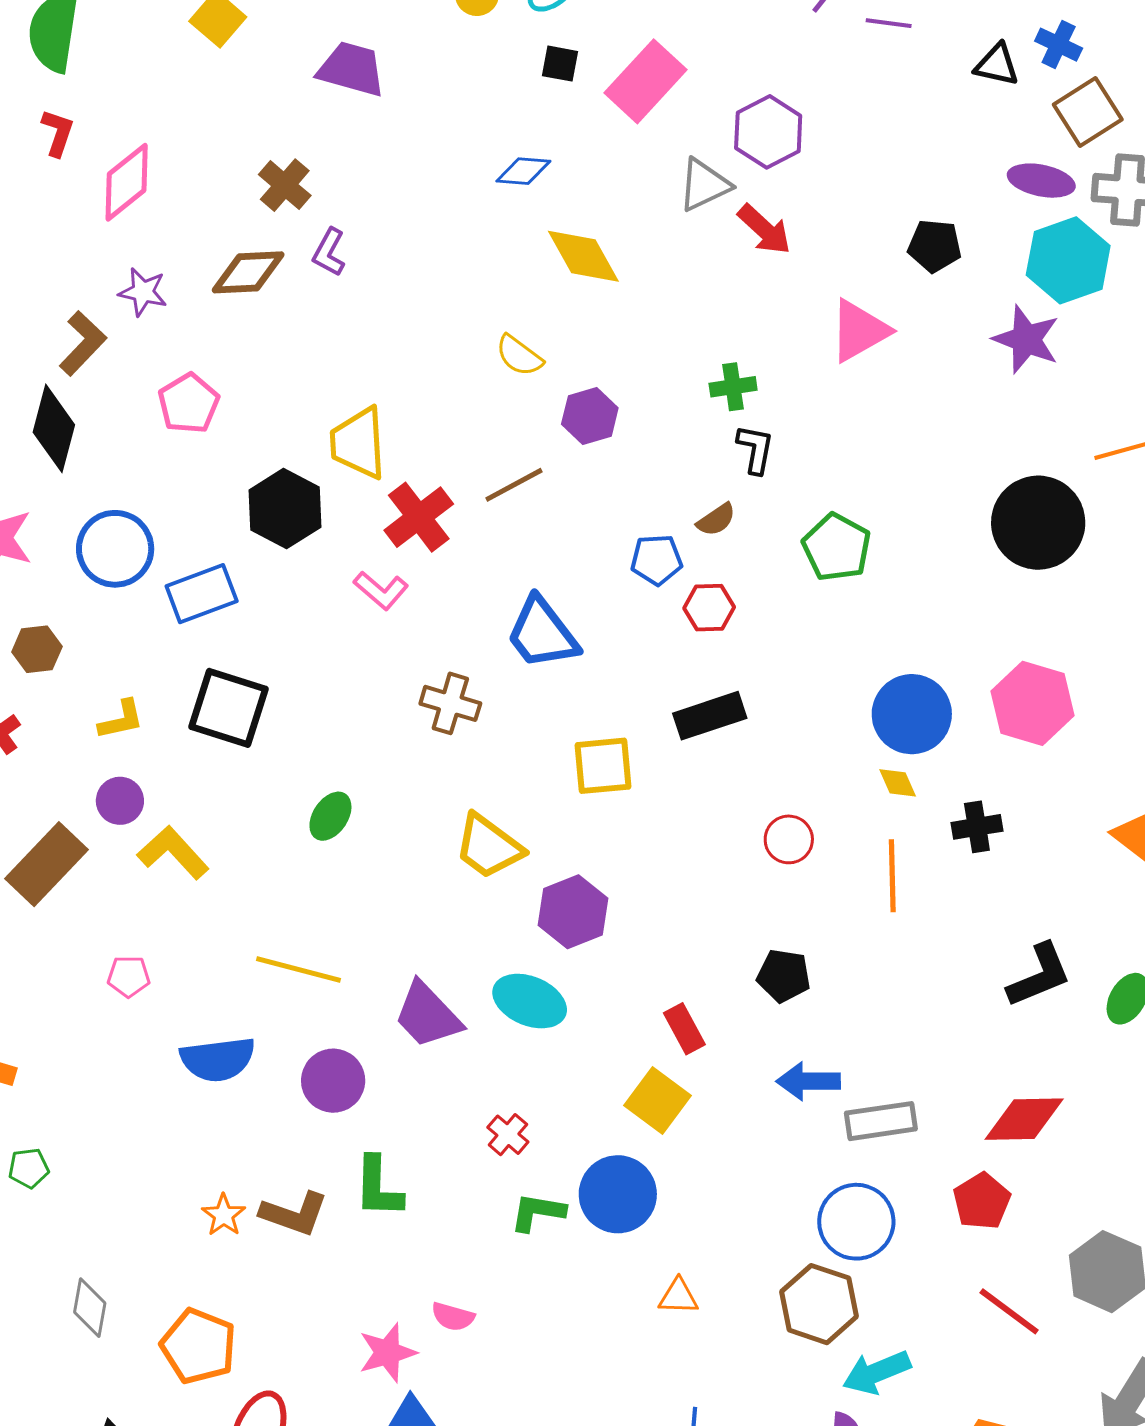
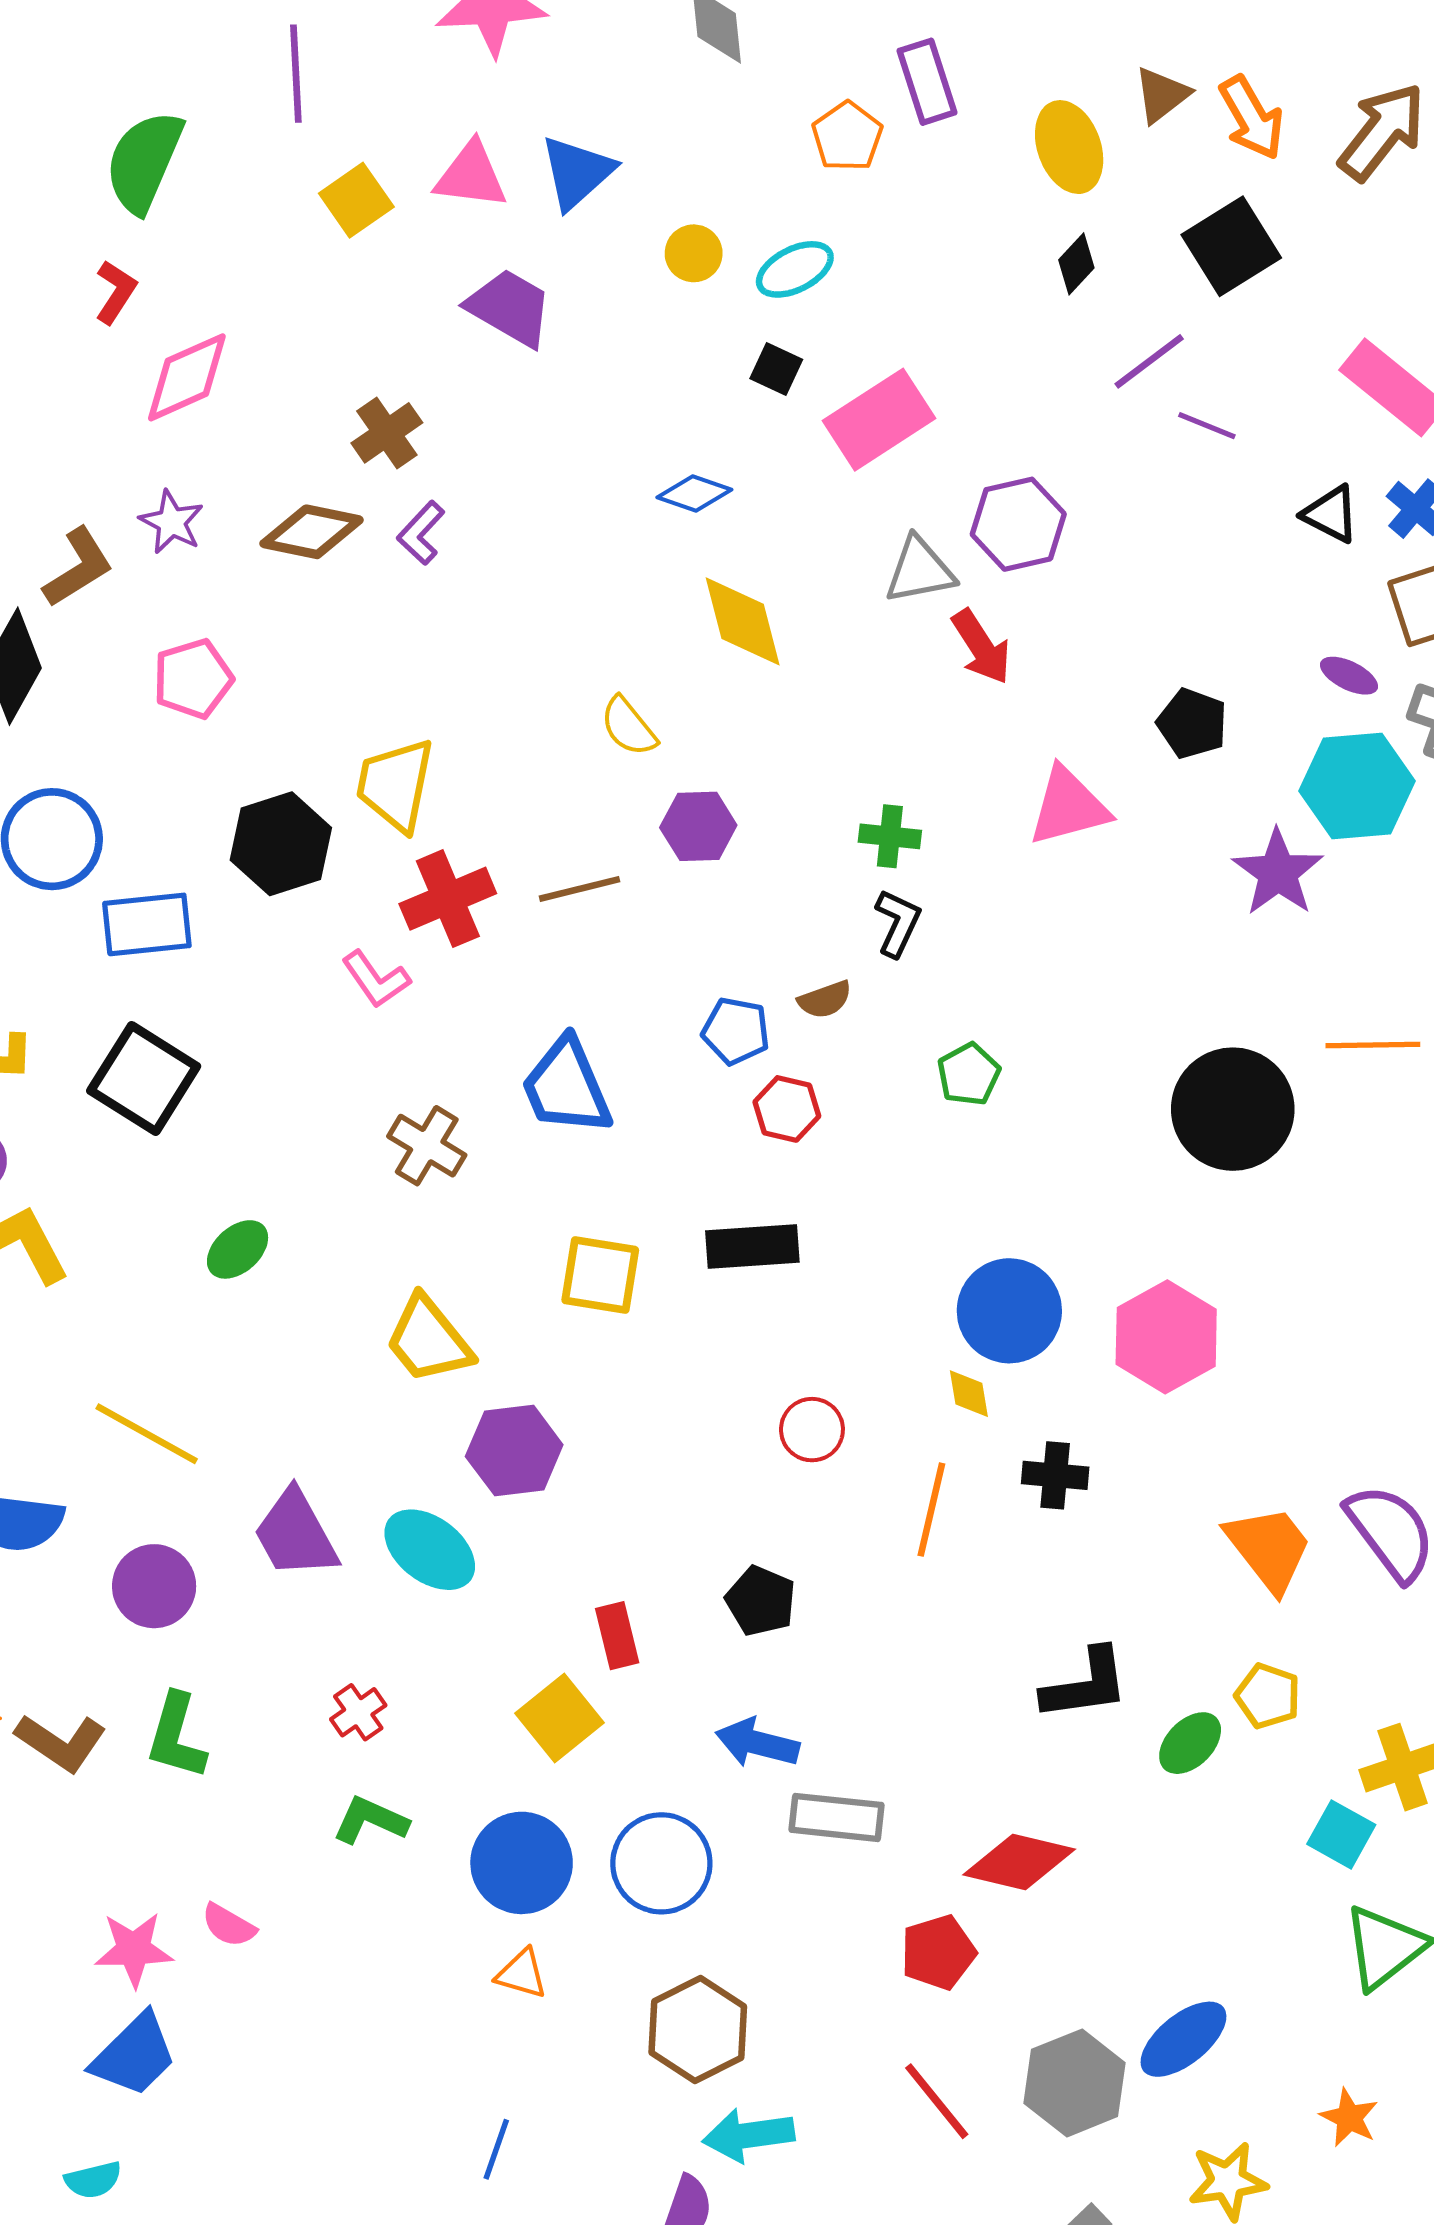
purple ellipse: (1041, 181) -> (1349, 676), size x0.7
green pentagon: (837, 547) -> (969, 1074), size x0.7
blue circle: (618, 1194) -> (522, 1863), moved
blue circle: (856, 1222) -> (661, 1863), moved

